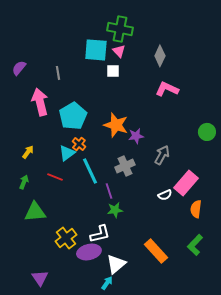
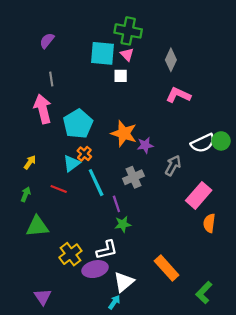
purple semicircle: (19, 68) -> (47, 41), moved
gray line: (58, 73) -> (51, 79), moved
white semicircle: (165, 195) -> (203, 143), moved, size x1.6
green L-shape: (195, 245) -> (204, 293), moved

